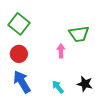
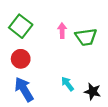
pink arrow: (61, 51) -> (62, 30), moved
cyan arrow: (58, 87) -> (68, 84), moved

